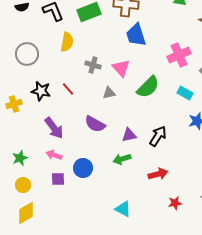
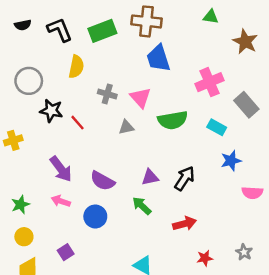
green semicircle: (148, 87) -> (173, 120), turned 35
black star: (41, 91) -> (51, 111), moved
purple semicircle: (95, 124) -> (102, 181), moved
green arrow: (122, 159) -> (142, 206), turned 60
purple square: (58, 179) -> (66, 252), moved, turned -32

